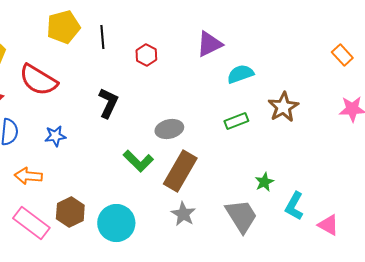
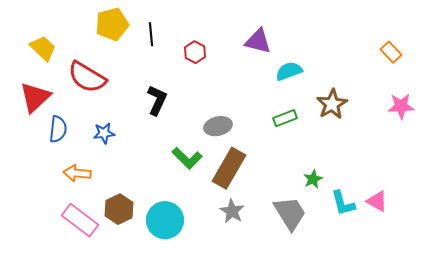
purple triangle: (209, 44) -> (258, 41), turned 40
cyan L-shape: (294, 206) -> (343, 203), turned -44
pink triangle: (328, 225) -> (377, 201), moved

